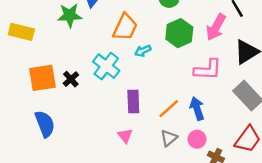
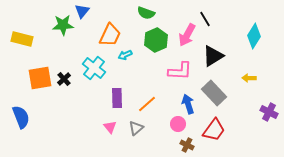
blue arrow: (197, 109) -> (188, 104), moved
blue semicircle: (45, 124) -> (21, 117), moved
gray triangle: (169, 138) -> (136, 128), moved
pink circle: (197, 139) -> (178, 124), moved

